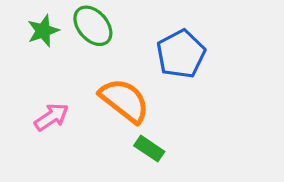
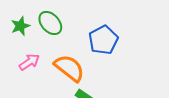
pink arrow: (51, 117) -> (29, 62), moved

